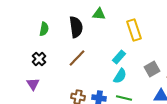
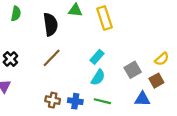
green semicircle: (44, 29) -> (16, 14), moved
yellow rectangle: (134, 30) -> (105, 18), moved

